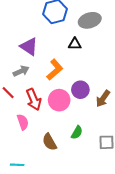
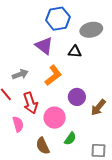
purple triangle: (29, 47) -> (44, 46), moved
pink circle: (59, 100) -> (55, 118), moved

